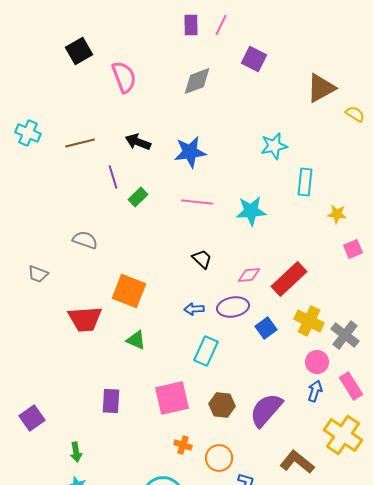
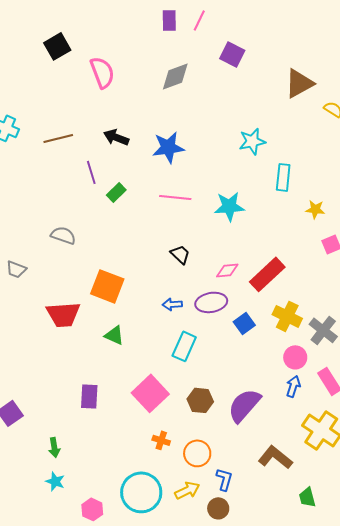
pink square: (172, 398) -> (150, 393), turned -30

